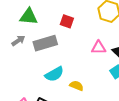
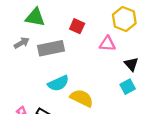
pink triangle: (99, 48) -> (107, 44), moved
yellow semicircle: (77, 86) -> (82, 98), size x1.5

